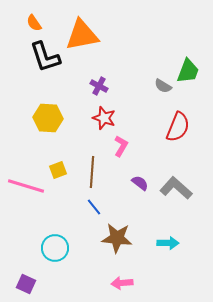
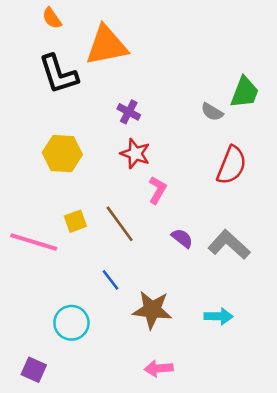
orange semicircle: (34, 23) -> (52, 18), moved
brown line: (92, 172) -> (120, 224), turned -40
blue line: (94, 207) -> (111, 280), moved

